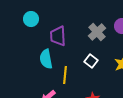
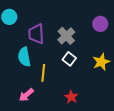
gray cross: (97, 32) -> (66, 36), moved

